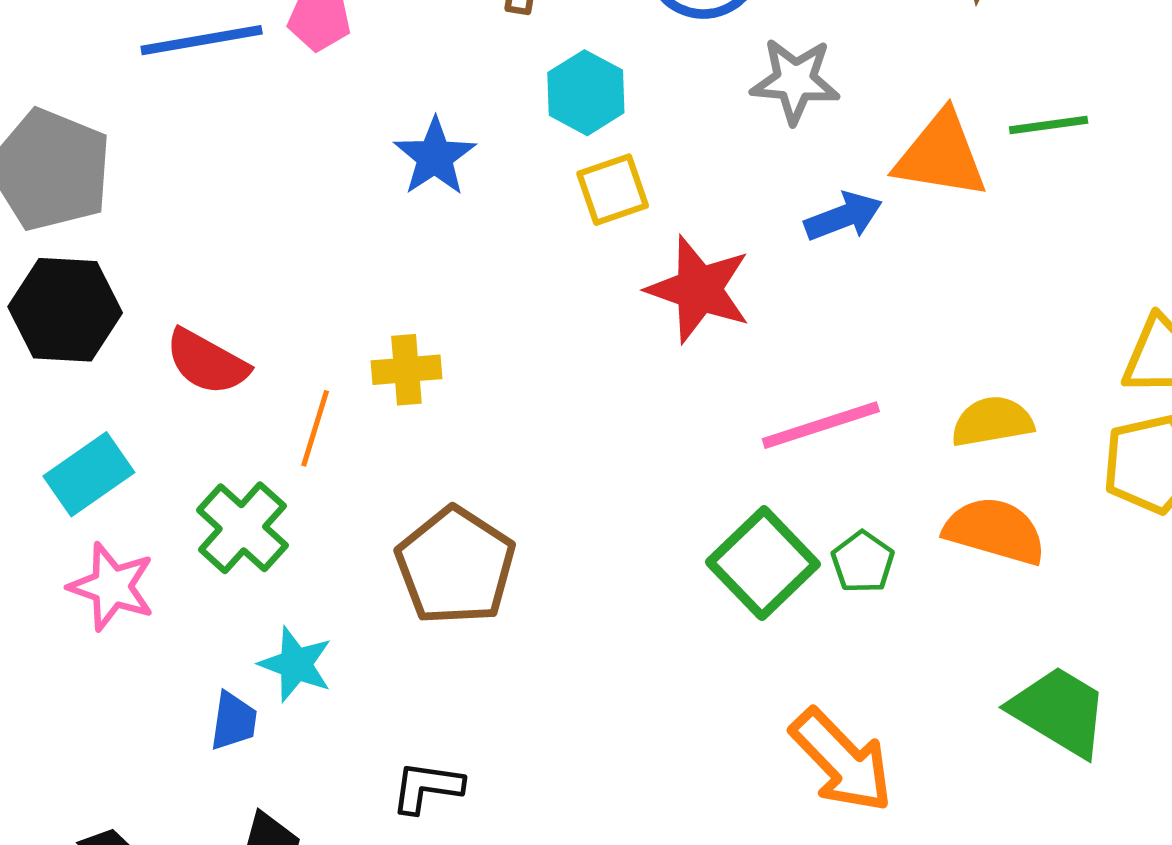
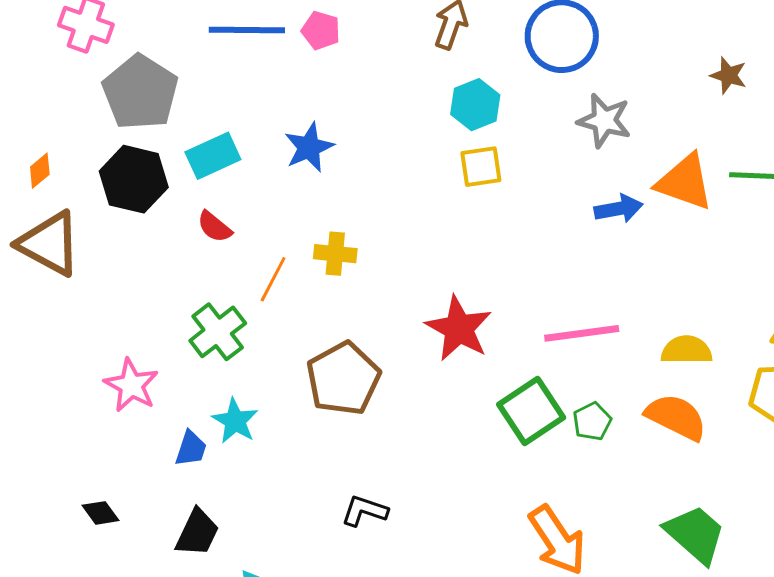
blue star: (435, 157) -> (309, 147), moved
red star: (699, 289) -> (459, 328), moved
red semicircle: (207, 362) -> (214, 227), size x0.7
cyan rectangle: (89, 474) -> (213, 156), moved
pink star: (112, 587) -> (131, 385), moved
black L-shape: (427, 787) -> (364, 511), moved

